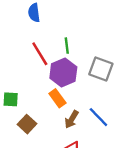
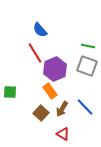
blue semicircle: (34, 13) -> (40, 30), moved, turned -35
green line: (67, 46) -> (88, 46), moved, turned -72
brown square: (27, 124) -> (41, 113), moved

